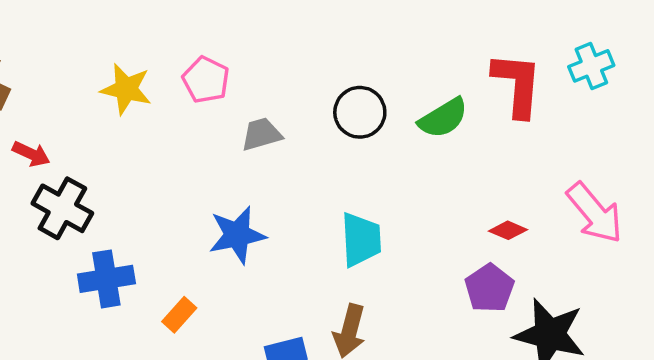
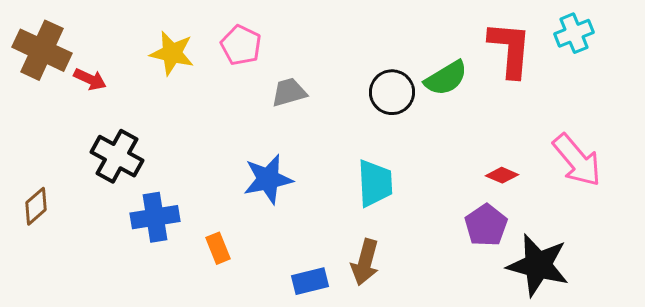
black circle: (360, 112) -> (392, 92), moved
red arrow: (31, 154) -> (90, 79), moved
orange rectangle: (179, 315) -> (218, 248), turned -64

